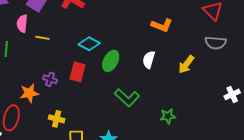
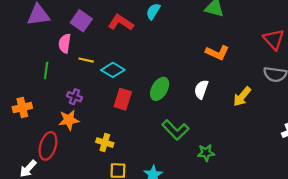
cyan diamond: (89, 44) -> (113, 70), moved
purple cross: (50, 79) -> (74, 97), moved
green star: (168, 116) -> (206, 153), moved
yellow cross: (57, 119) -> (105, 143), moved

